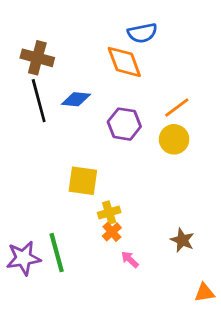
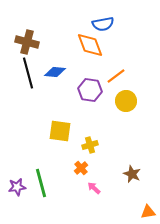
orange line: (177, 108) -> (116, 76), moved
yellow cross: (109, 213) -> (90, 145), moved
purple star: (23, 258) -> (17, 187), size x0.7

